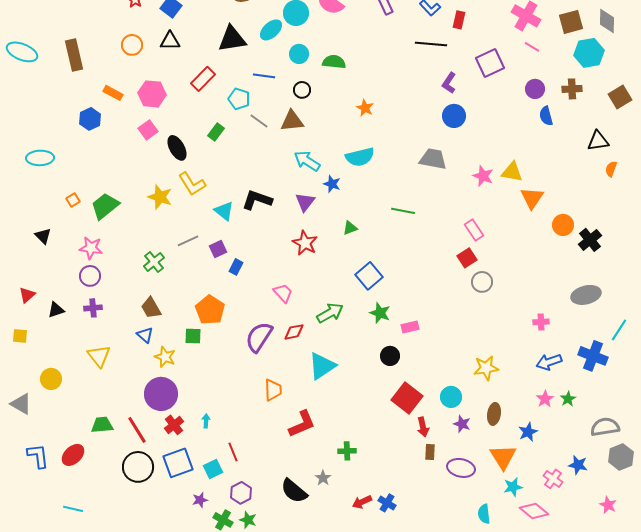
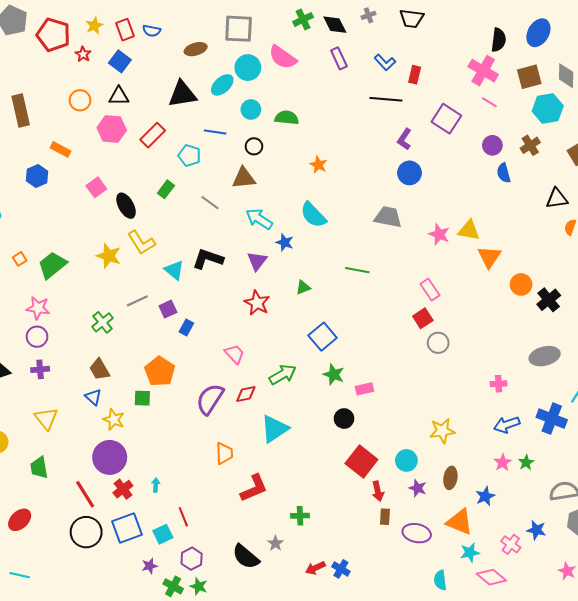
purple square: (490, 63) -> (446, 119), turned -32
brown cross: (572, 89) -> (530, 145), turned -30
pink hexagon: (152, 94) -> (112, 129), moved
gray line: (259, 121) -> (210, 203), moved
cyan semicircle: (360, 157) -> (313, 215), turned 60
green trapezoid: (102, 425) -> (39, 468), moved, turned -95
orange triangle: (503, 457) -> (460, 522), turned -36

